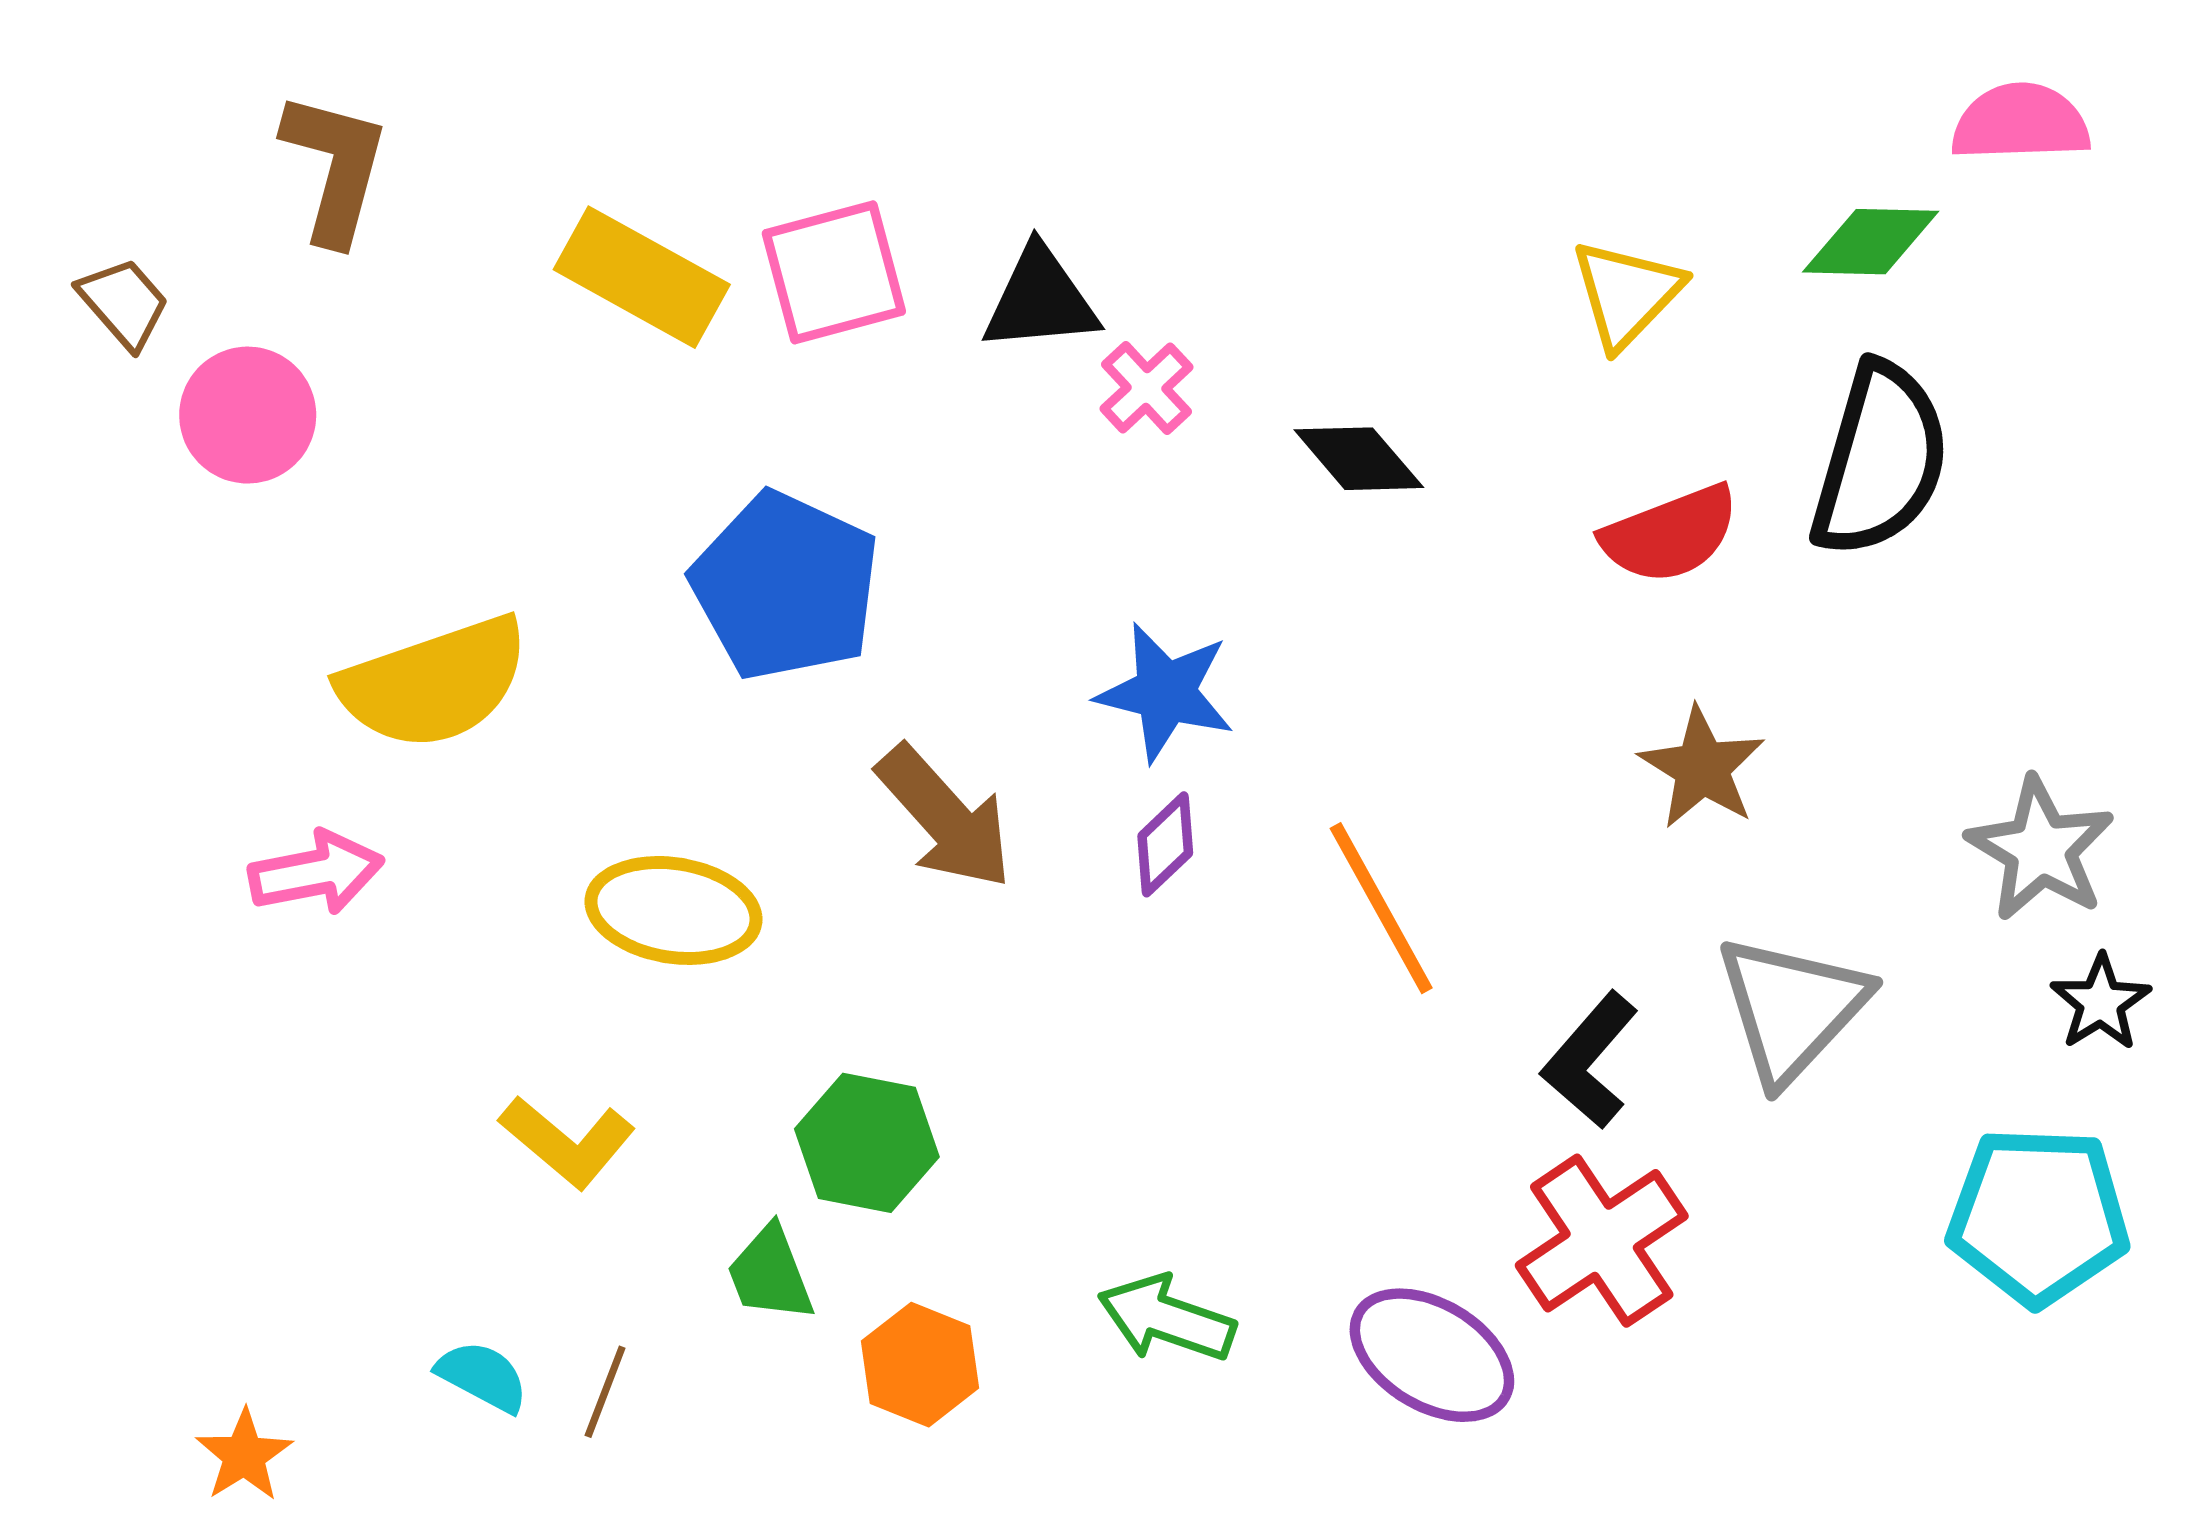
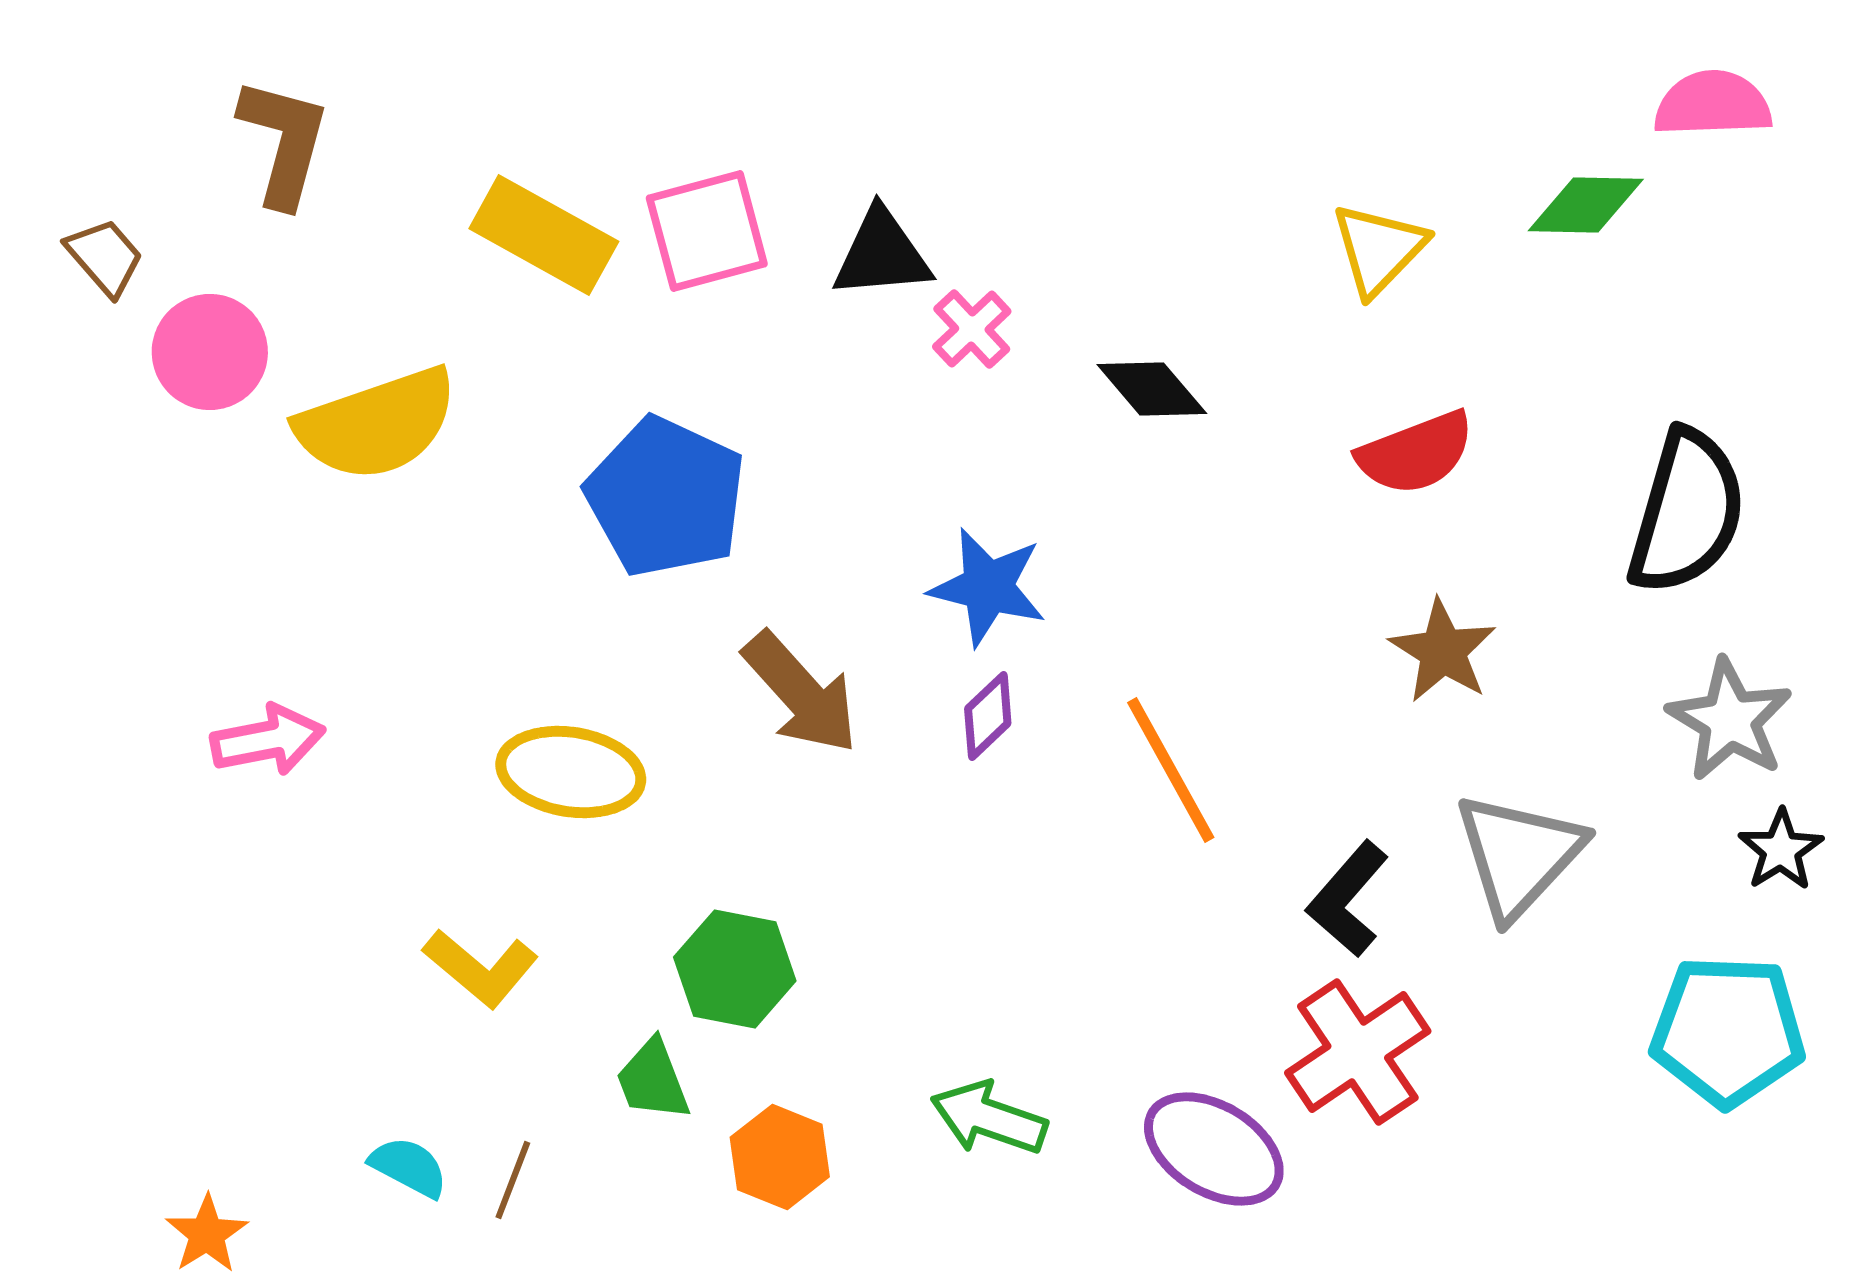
black semicircle: (1880, 460) -> (1687, 512), moved
yellow semicircle: (434, 683) -> (377, 424), moved

